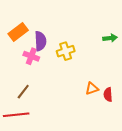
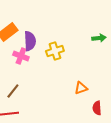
red semicircle: (108, 95) -> (97, 108), moved

